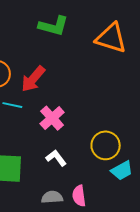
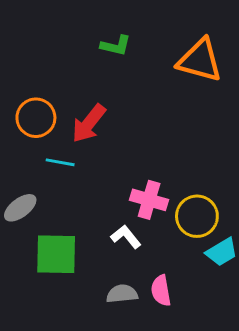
green L-shape: (53, 26) -> (116, 46), size x0.7
pink cross: (52, 118) -> (149, 200), moved, turned -30

